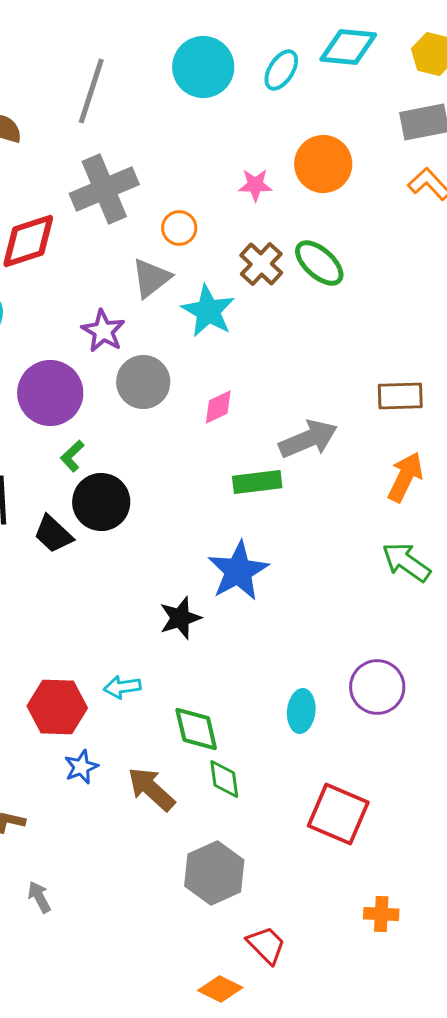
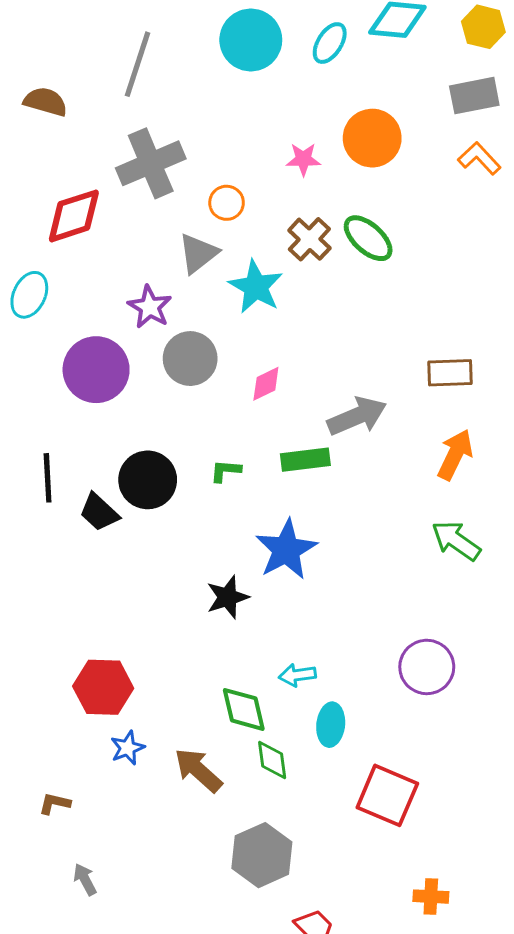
green L-shape: (72, 456) -> (226, 471), moved, turned 48
cyan arrow: (122, 687) -> (297, 675), moved
cyan ellipse: (301, 711) -> (331, 725), moved

